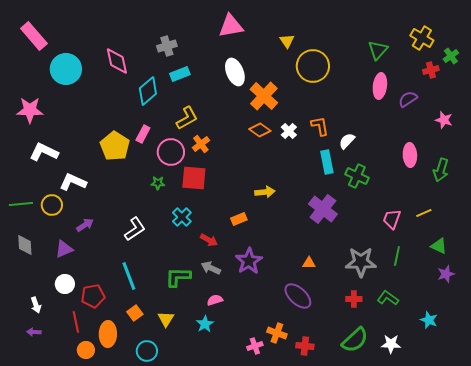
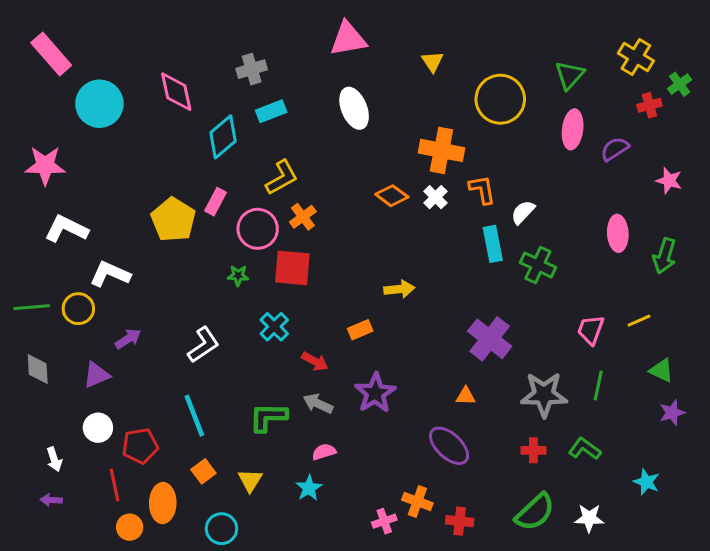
yellow circle: (313, 66) -> (500, 99), moved
orange cross: (264, 96) -> (441, 150), moved, turned -32
purple cross: (323, 209) -> (490, 339), moved

